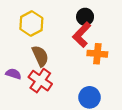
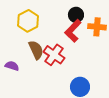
orange cross: (97, 54) -> (97, 27), moved
red cross: (40, 81) -> (54, 55), moved

